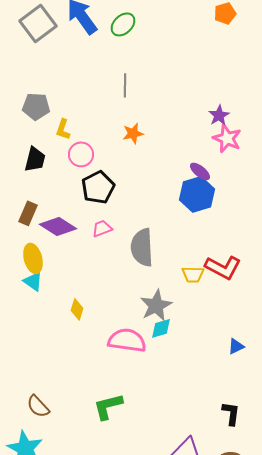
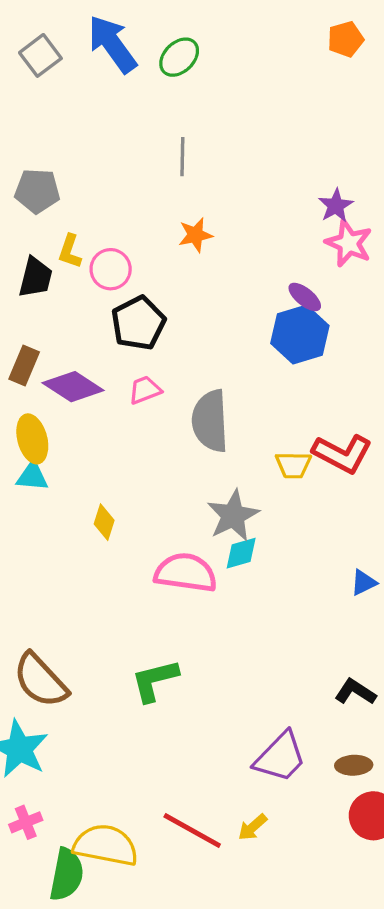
gray square: (38, 23) -> (40, 55), size x0.7
yellow L-shape: (63, 129) -> (70, 251), moved
cyan triangle: (33, 281) -> (32, 476), turned -30
brown semicircle: (38, 406) -> (40, 680), size x1.5
black L-shape: (231, 413) -> (355, 692), turned -65

